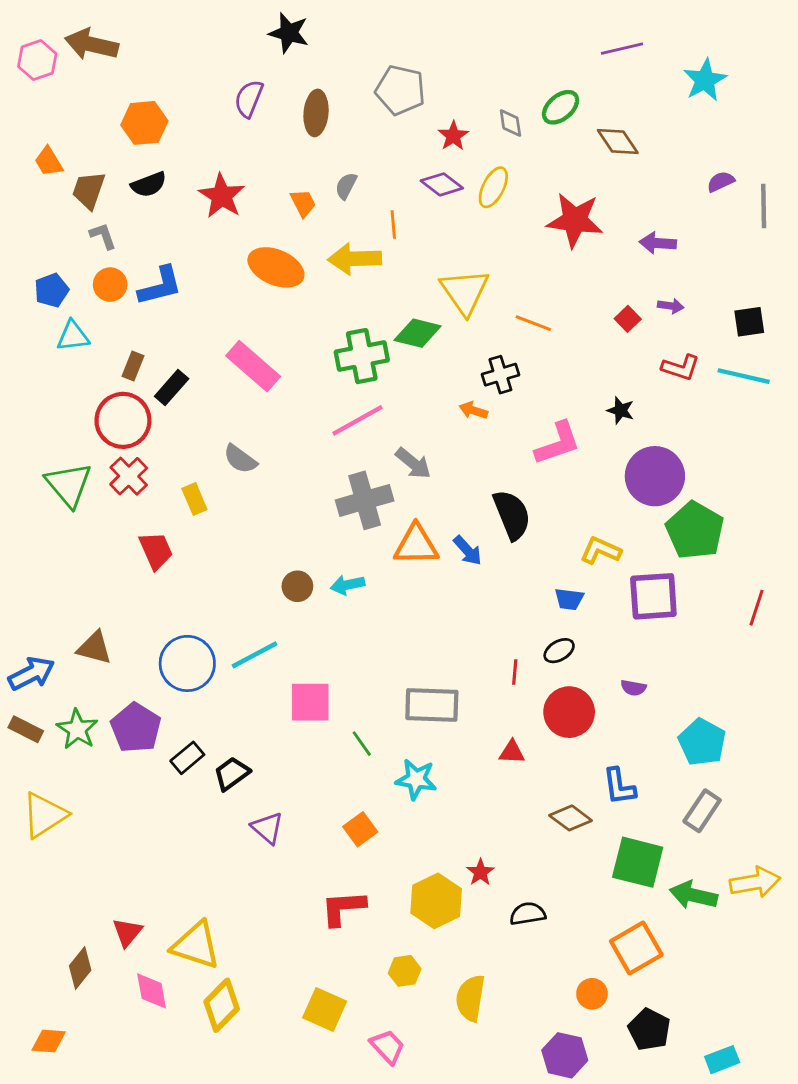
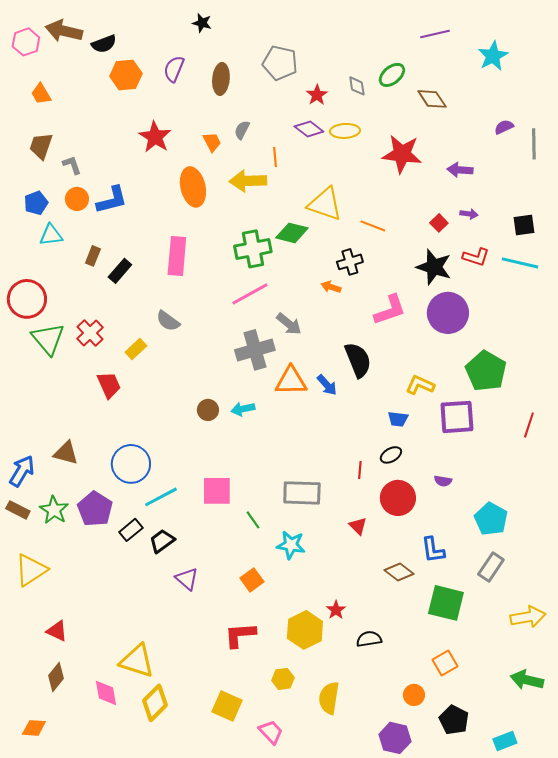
black star: (289, 33) -> (202, 23), size x0.7
orange hexagon: (144, 123) -> (126, 75), moved
orange trapezoid: (49, 162) -> (41, 94), moved
black semicircle: (149, 184) -> (104, 44), moved
yellow ellipse: (493, 187) -> (345, 131), turned 60
brown trapezoid: (89, 190) -> (41, 146), moved
orange ellipse: (276, 267) -> (193, 187), turned 54
yellow triangle: (465, 292) -> (325, 204), turned -36
pink rectangle: (253, 366) -> (177, 256), turned 54
black star: (621, 410) -> (434, 267), moved, size x1.8
red circle: (123, 420) -> (27, 299), moved
purple circle: (655, 476) -> (448, 313), moved
yellow rectangle: (194, 499) -> (136, 349), turned 70
cyan line: (255, 655) -> (161, 497), moved
blue arrow: (31, 673) -> (22, 471), turned -32
red triangle: (512, 752) -> (358, 526), turned 42
green arrow: (694, 895) -> (527, 680), moved
red triangle: (127, 932) -> (57, 631), moved, turned -45
orange square: (636, 948) -> (445, 663), size x0.7

